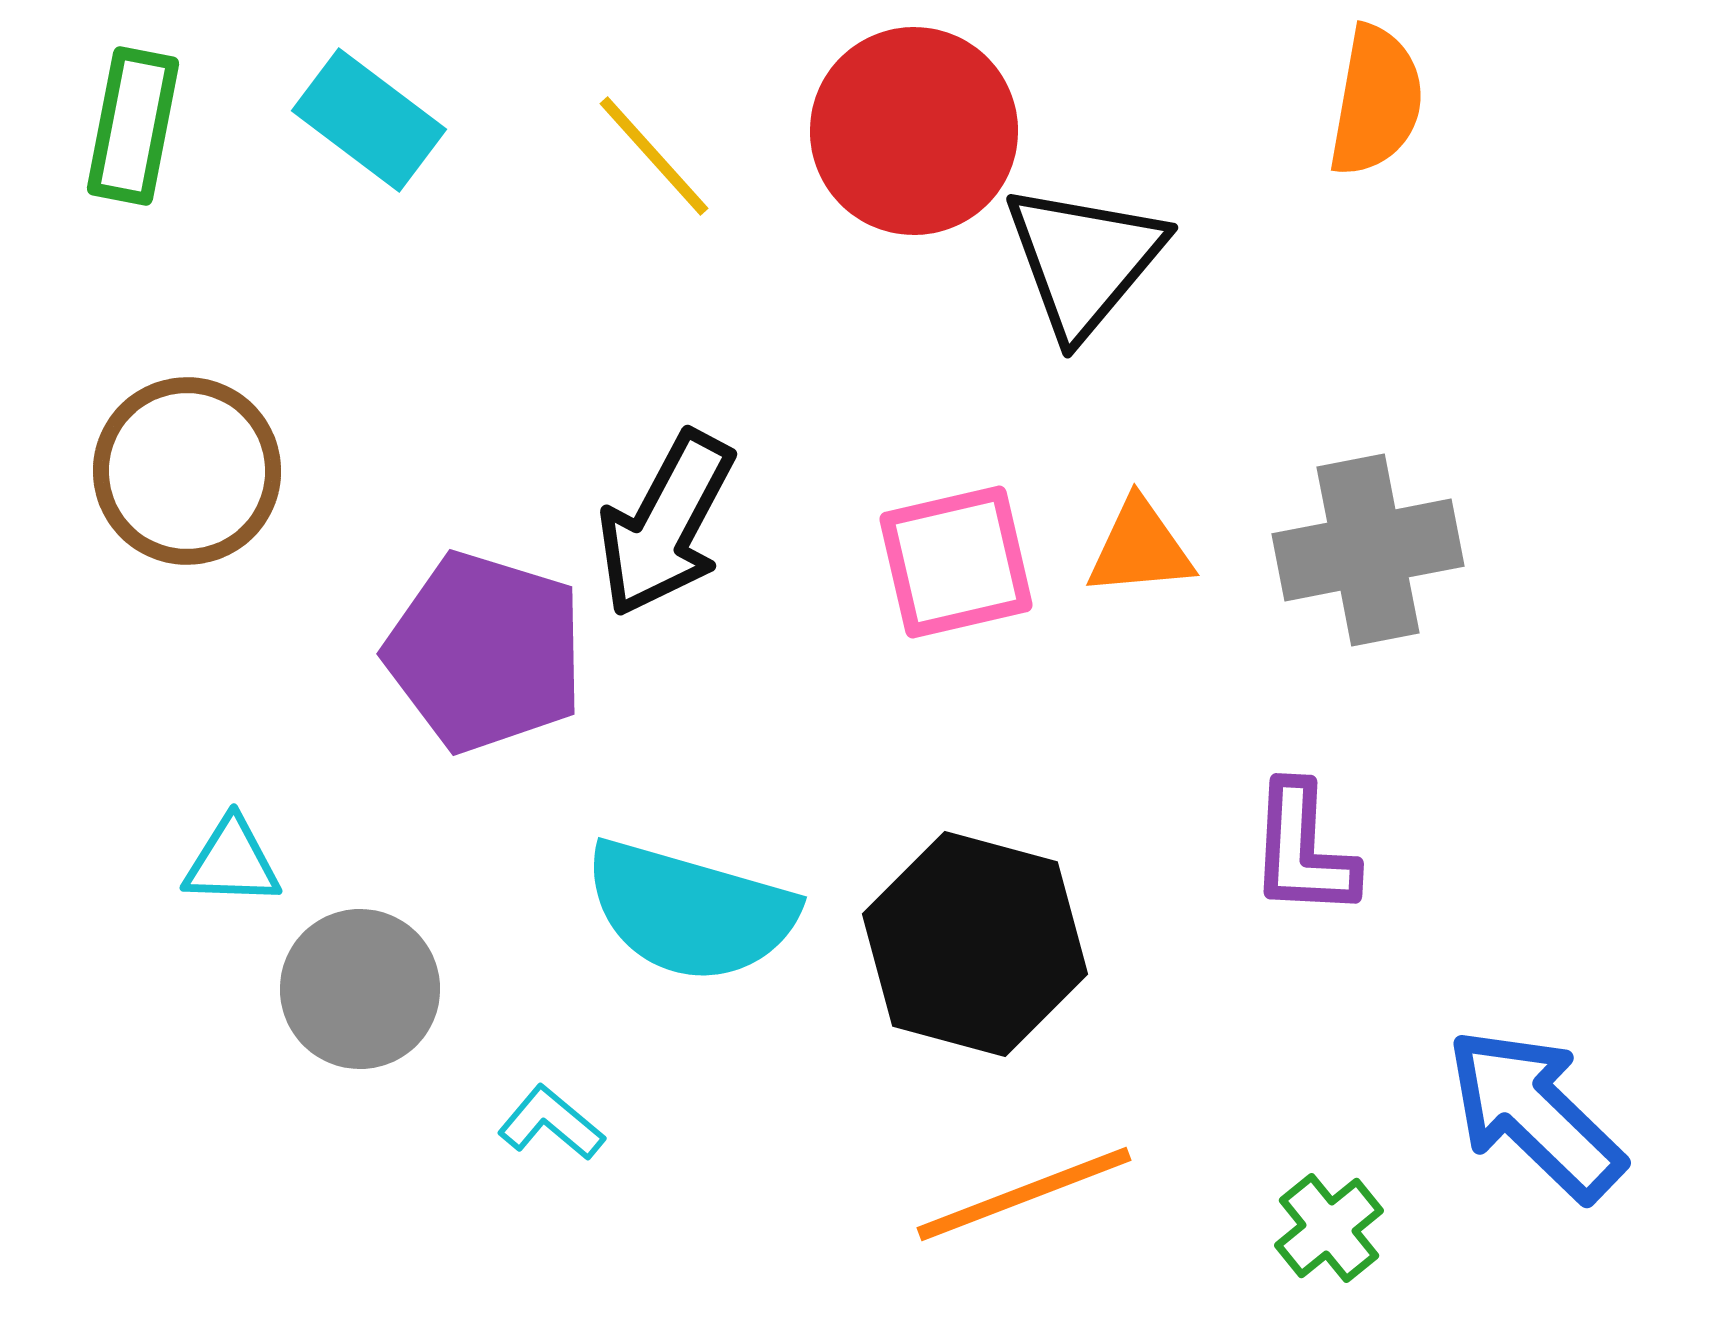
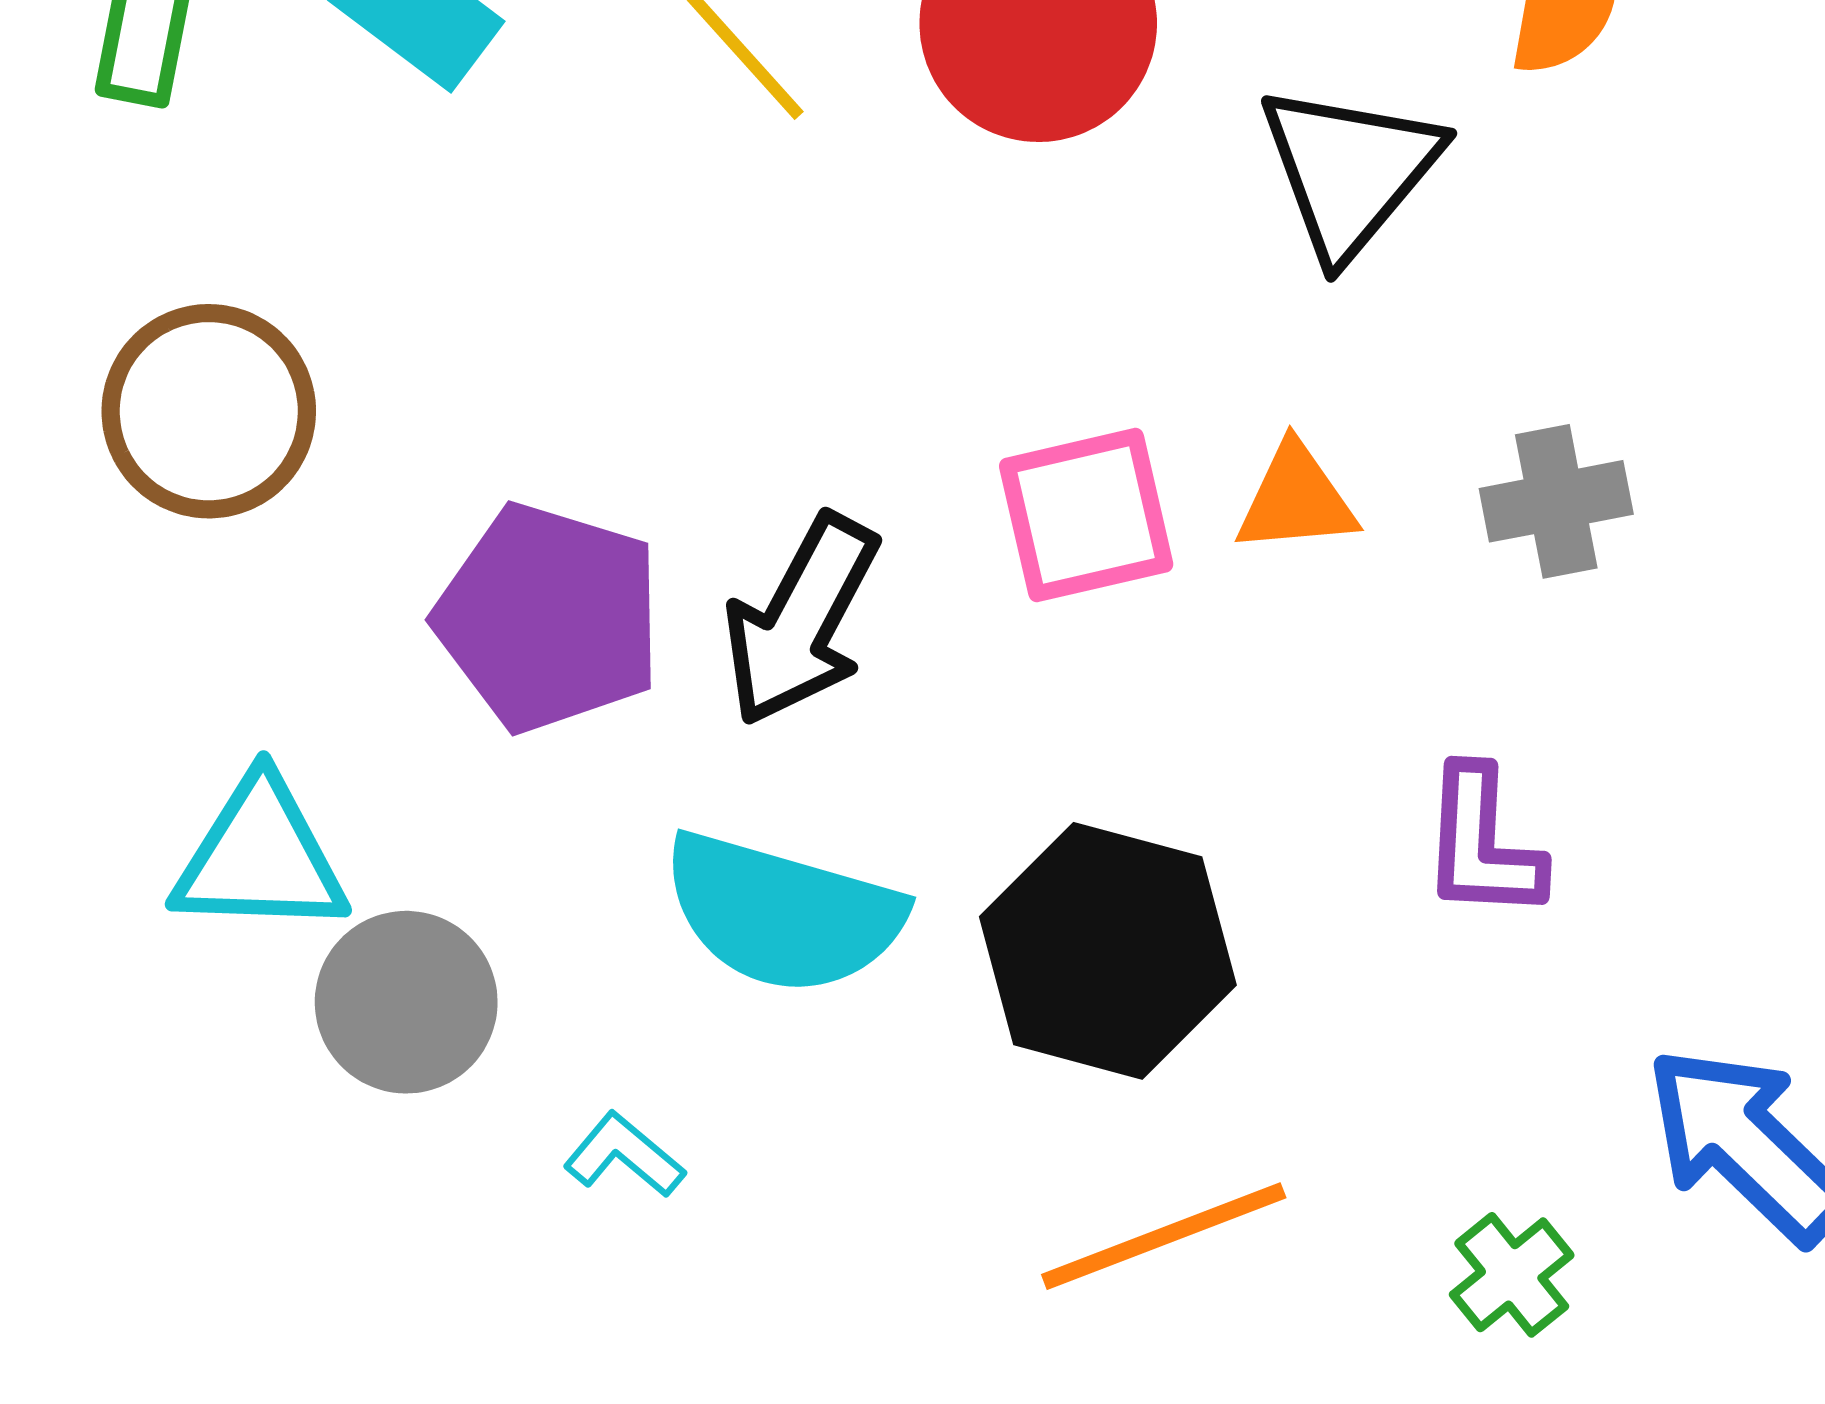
black triangle: (1084, 260) -> (1350, 170), moved
black arrow: (666, 524) -> (801, 620), moved
gray cross: (1368, 550) -> (1556, 501), size x0.7
cyan triangle: (232, 862) -> (260, 857), size x1.6

